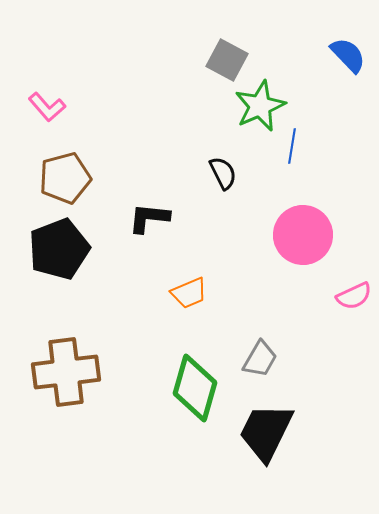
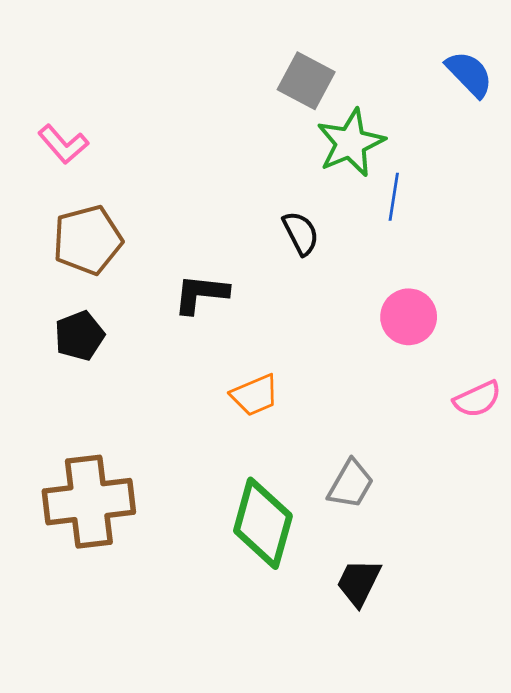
pink circle: (303, 235) -> (409, 317), size x0.7
black pentagon: (59, 249) -> (79, 336), size x0.6
black trapezoid: (266, 432) -> (359, 583), size x0.6

